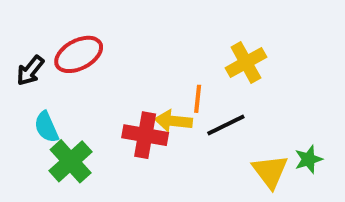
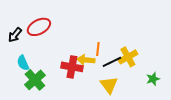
yellow cross: (246, 63) -> (128, 57), moved
yellow triangle: (270, 171) -> (109, 85), moved

